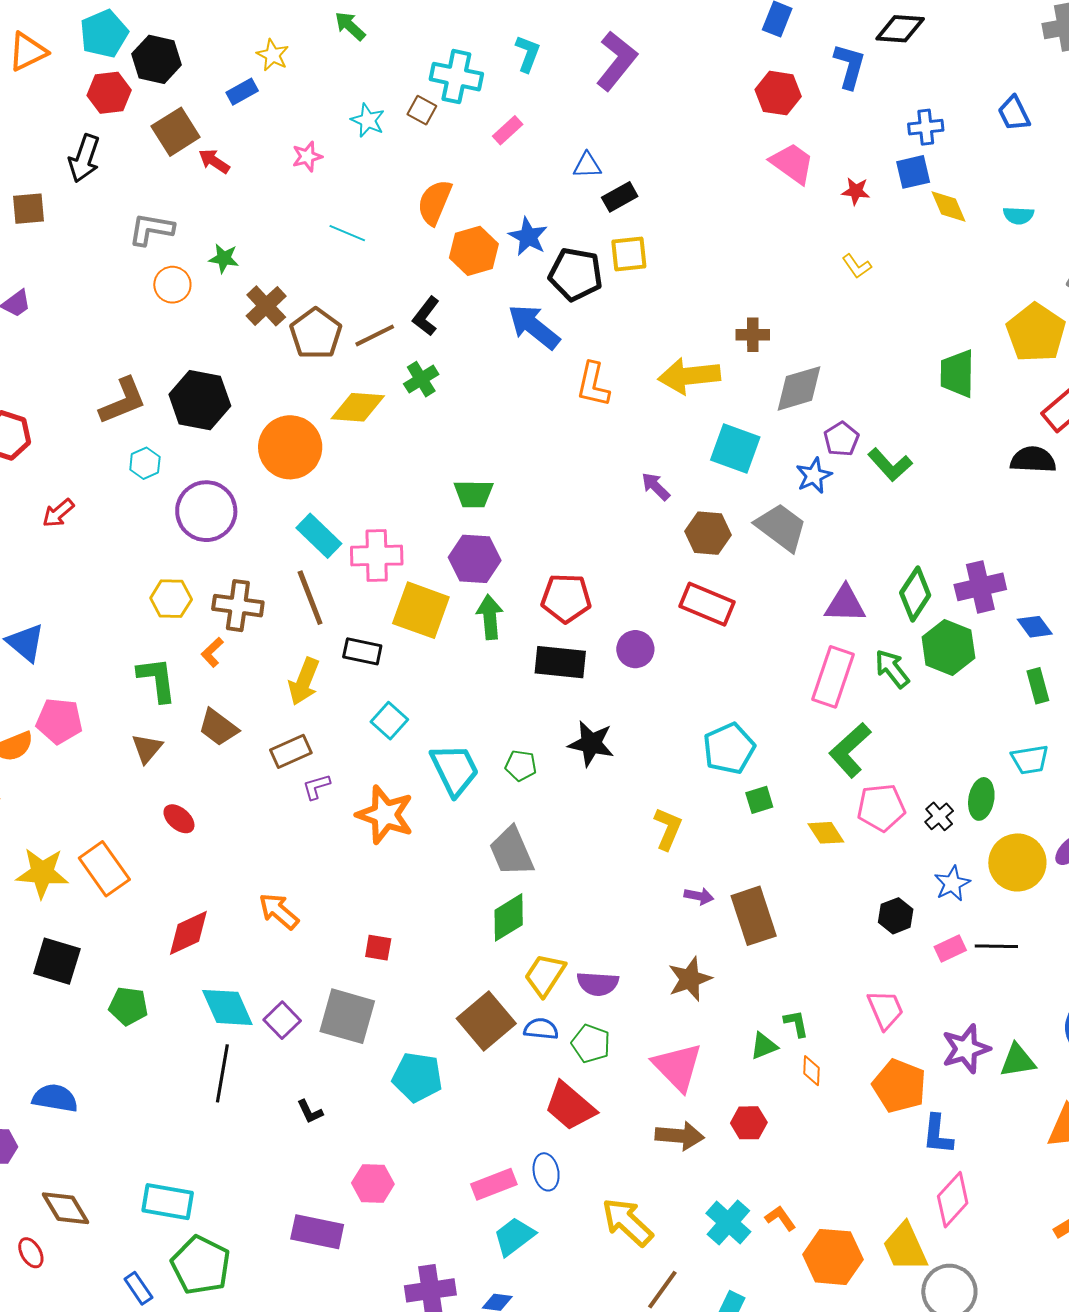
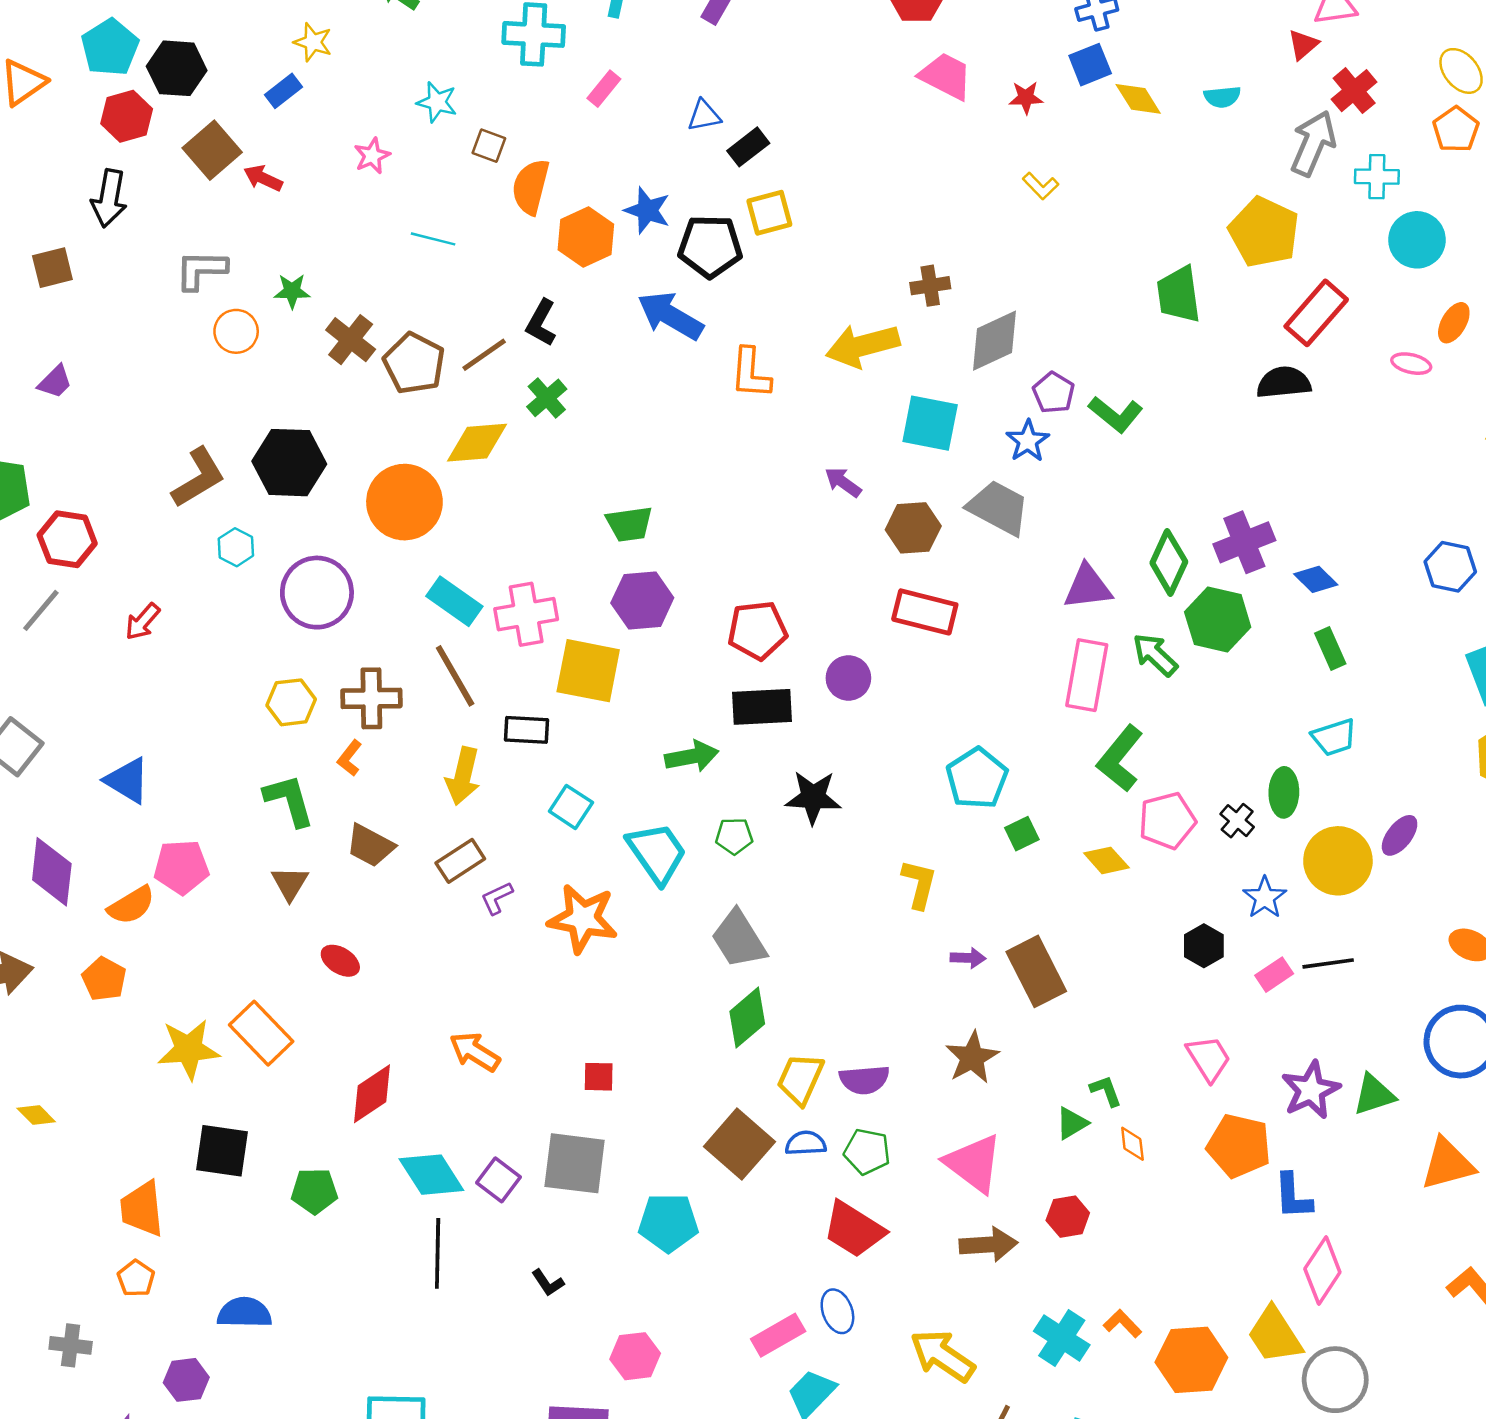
brown square: (422, 110) -> (489, 146), moved
green arrow: (490, 617) -> (692, 756), moved, turned 93

